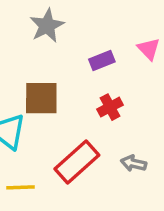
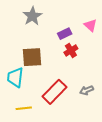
red cross: (110, 107) -> (71, 51), moved
gray arrow: (134, 163) -> (87, 90), turned -32

